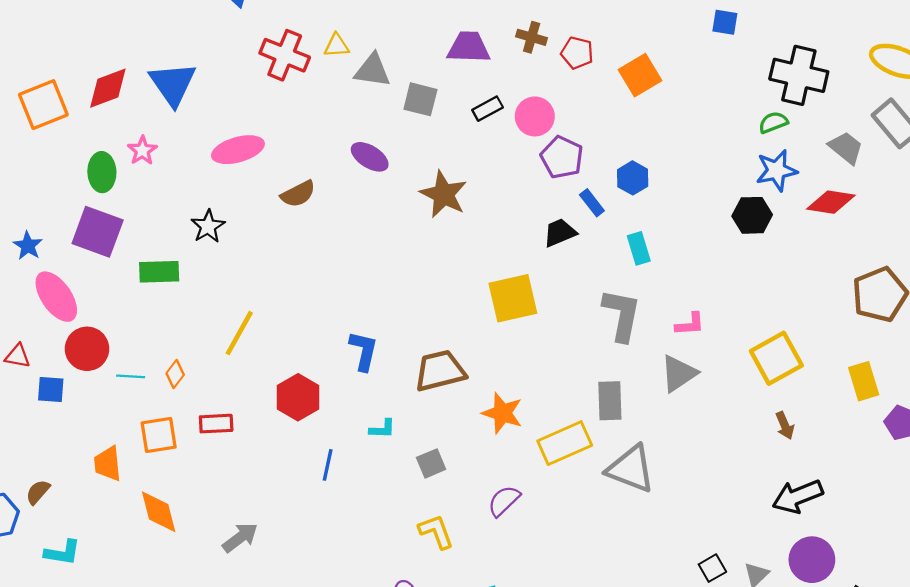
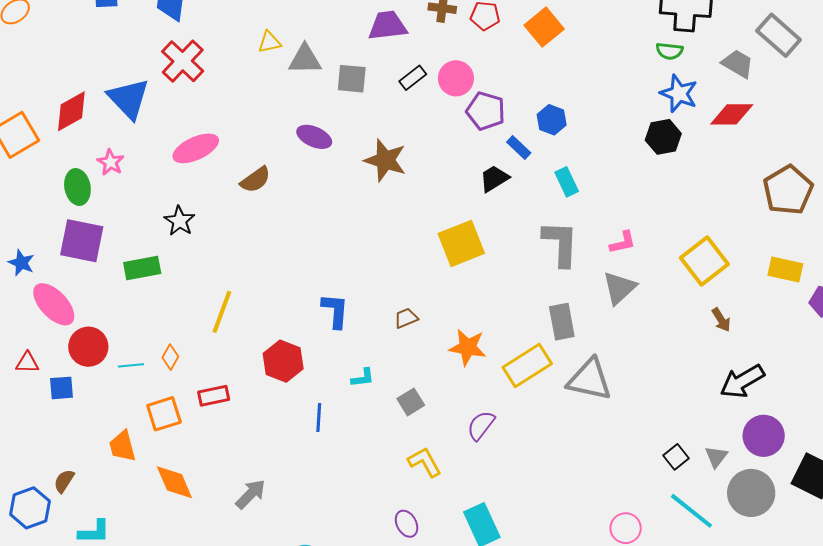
red cross: (285, 55) -> (183, 61), moved, turned 30
green semicircle: (773, 122) -> (669, 51), turned -144
blue star: (776, 170) -> (679, 93), turned -30
brown trapezoid: (440, 371) -> (406, 318), size x0.5
yellow rectangle: (864, 381) -> (785, 270), turned -52

